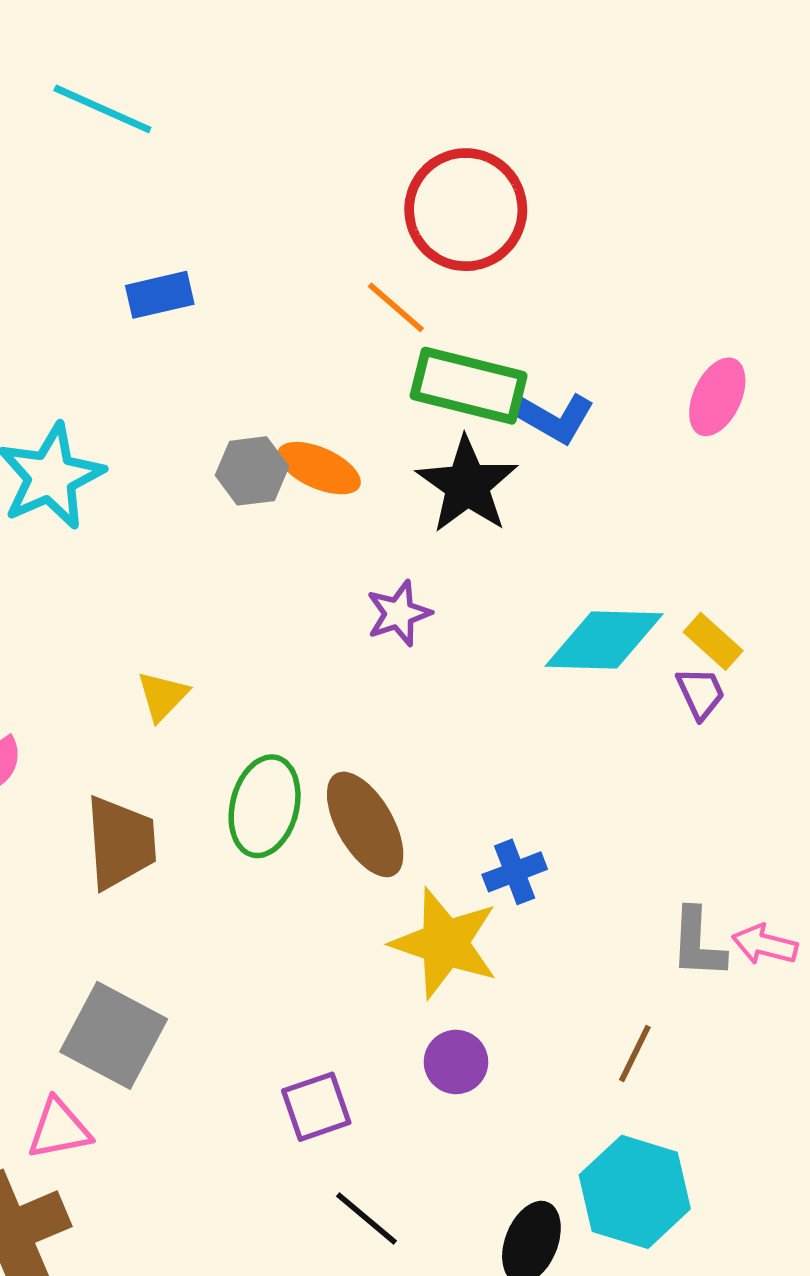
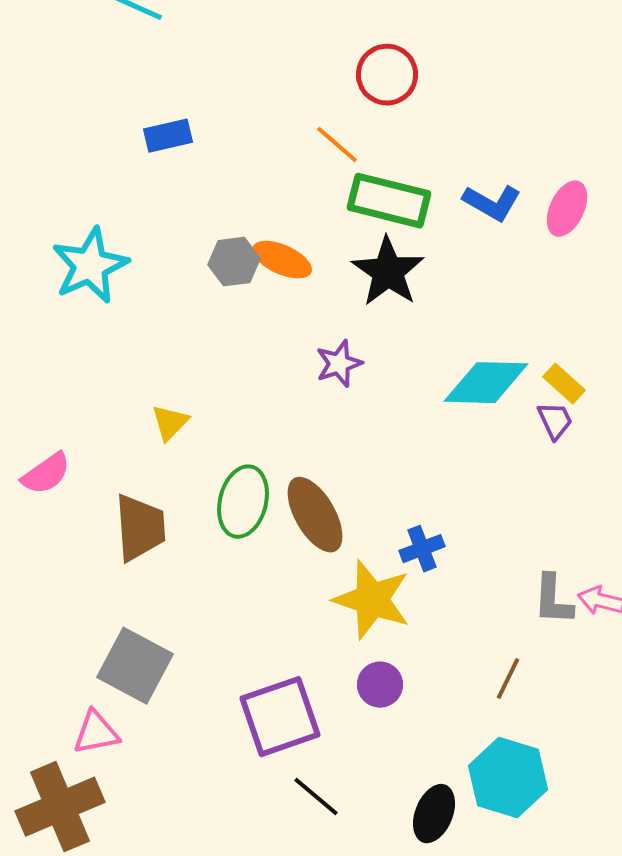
red circle: (466, 210) -> (387, 75), size x0.7
blue L-shape: (554, 418) -> (492, 203), moved
purple square: (316, 1107) -> (280, 717), size x1.6

